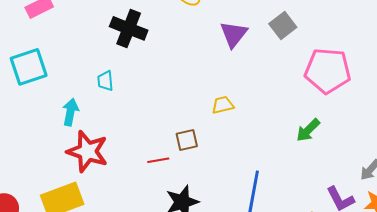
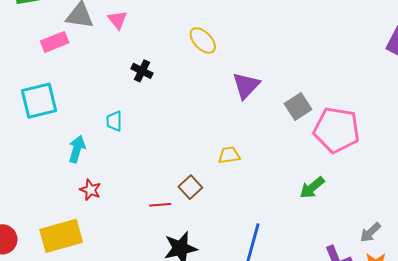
gray square: (283, 26) -> (298, 107), moved
black cross: (129, 28) -> (142, 71), size x0.6
brown square: (187, 140) -> (190, 187), turned -35
red star: (87, 151) -> (90, 190), size x0.5

